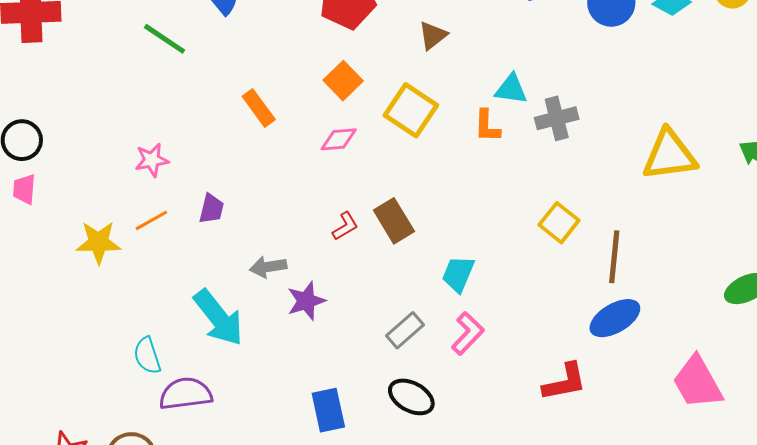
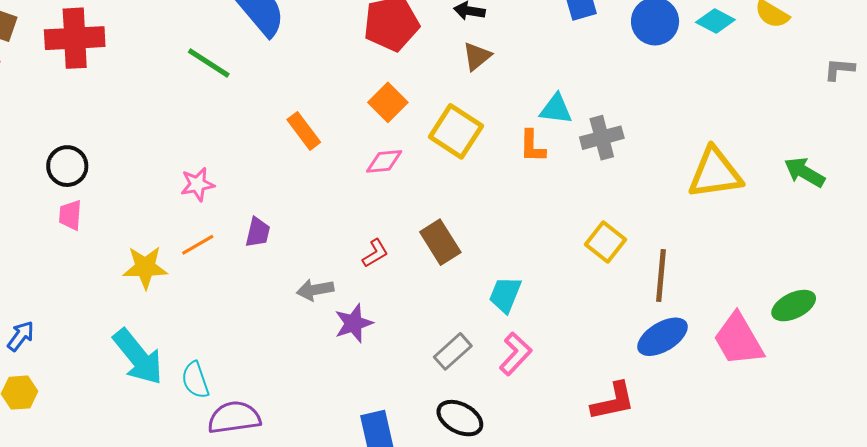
red L-shape: (345, 226) -> (375, 253), moved
cyan arrow: (218, 318) -> (138, 357), moved
pink trapezoid: (697, 382) -> (738, 340), moved

